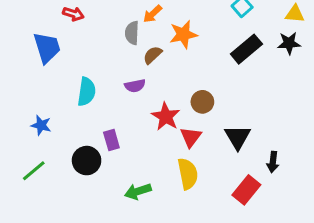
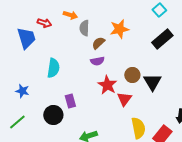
red arrow: (73, 14) -> (44, 23), moved
orange arrow: (153, 14) -> (70, 15), moved, turned -120
purple semicircle: (135, 86) -> (97, 61), moved
black triangle: (238, 137) -> (152, 82), moved
yellow semicircle: (188, 174) -> (138, 128), moved

